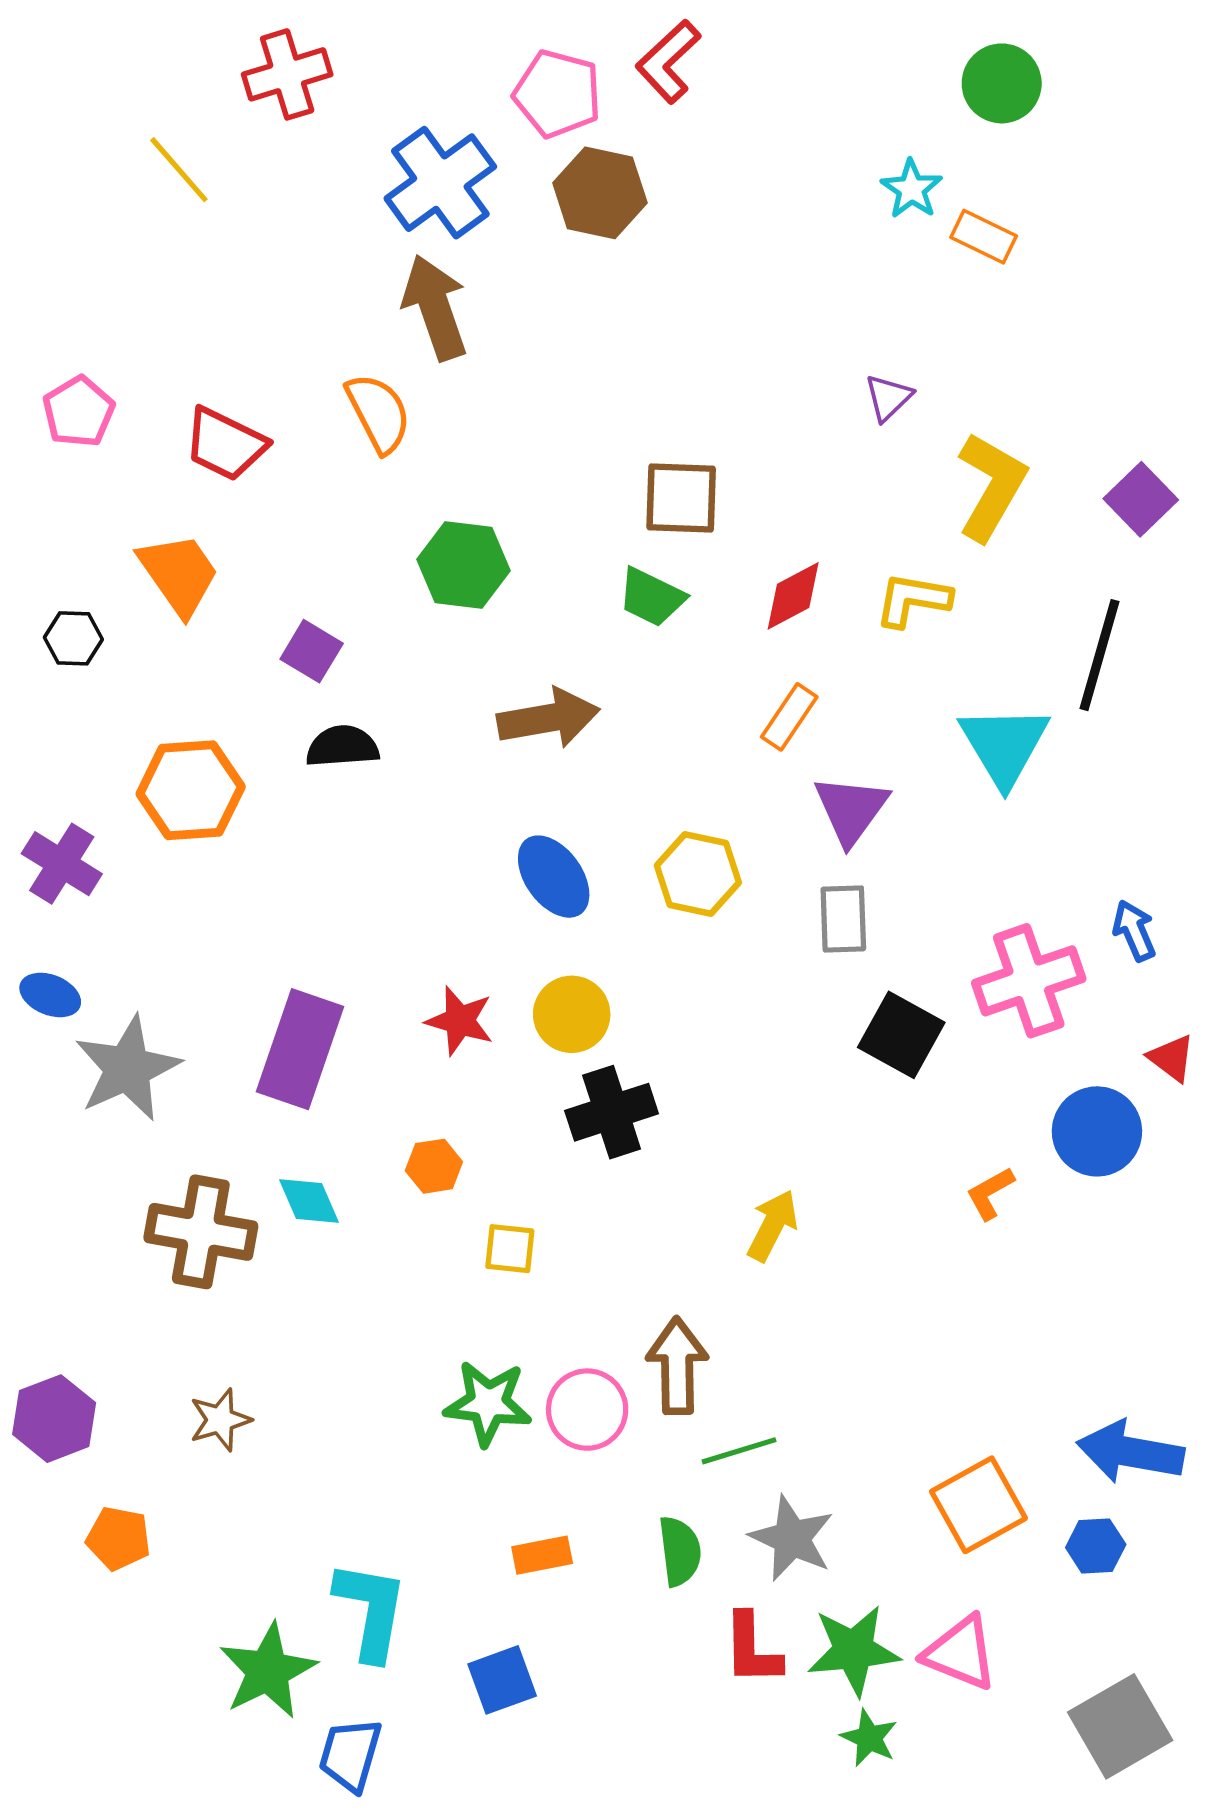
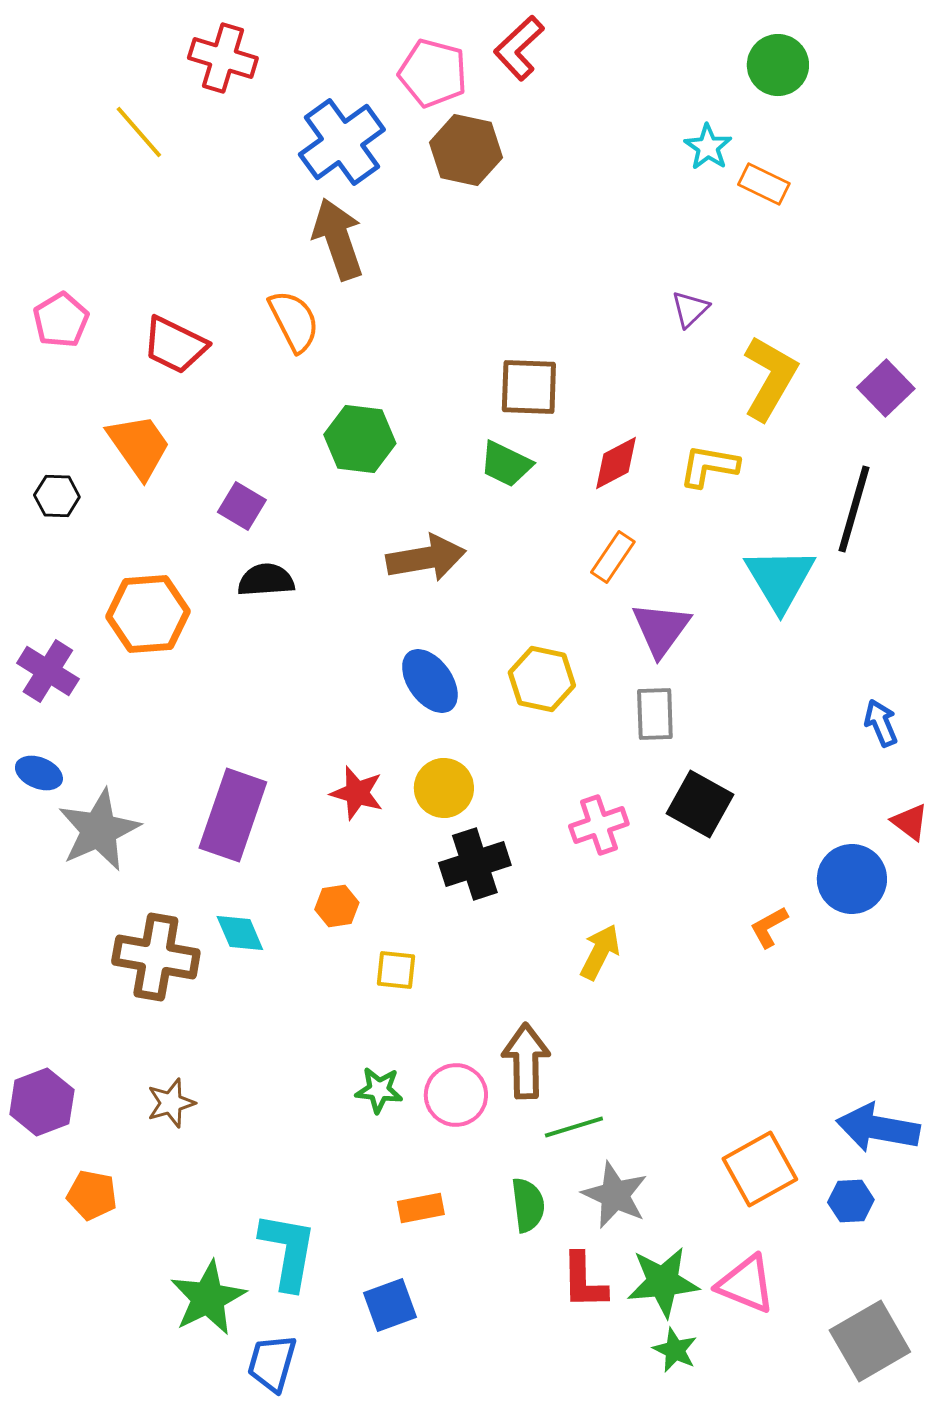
red cross: (287, 74) -> (223, 58), turned 34
pink cross: (1029, 981) -> (599, 825), moved, size x0.7
green star: (488, 1403) -> (379, 1090), size x0.7

